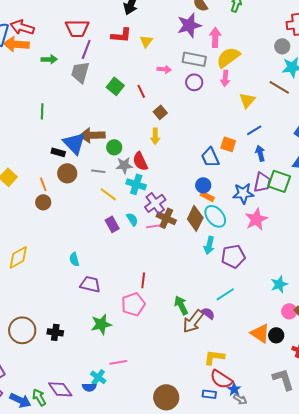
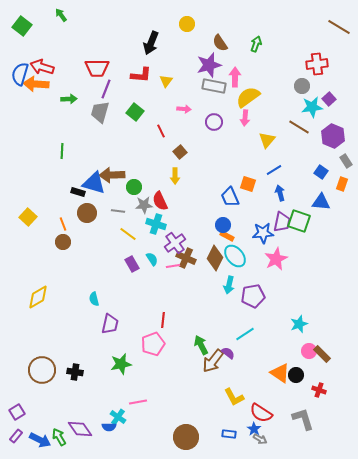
gray rectangle: (194, 59) -> (214, 86), moved
green square: (115, 86) -> (135, 112), moved
blue triangle: (74, 143) -> (94, 183), turned -30
purple trapezoid: (90, 284) -> (110, 324), turned 90
yellow L-shape: (214, 357) -> (234, 397), turned -125
red semicircle: (221, 379) -> (261, 413), moved

